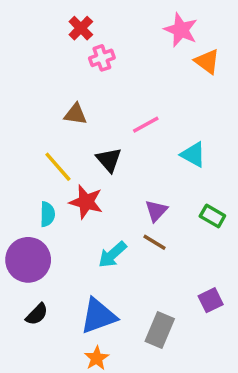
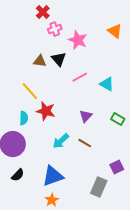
pink star: (181, 30) -> (78, 40), moved
pink line: (146, 125) -> (80, 77), moved
black triangle: (109, 160) -> (59, 59), moved
brown line: (154, 242) -> (85, 143), moved
gray rectangle: (160, 330) -> (99, 187), moved

